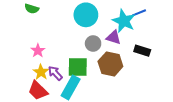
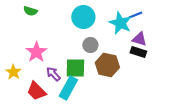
purple triangle: (114, 37) -> (139, 39), moved
pink star: (38, 51) -> (36, 52), size x1.5
yellow star: (41, 72) -> (13, 72), moved

